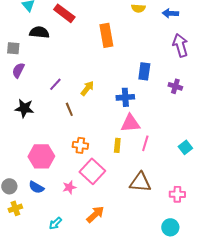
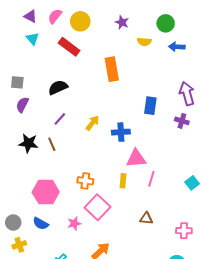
black semicircle: (39, 32) -> (58, 87), moved, turned -30
purple arrow: (180, 45) -> (187, 93), moved
blue cross: (125, 97) -> (121, 132), moved
brown line: (69, 109) -> (52, 144), moved
brown triangle: (140, 182) -> (146, 218), size x0.6

